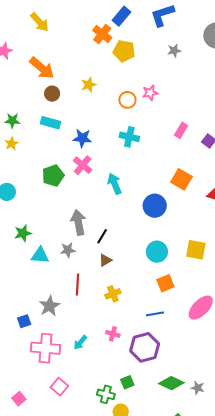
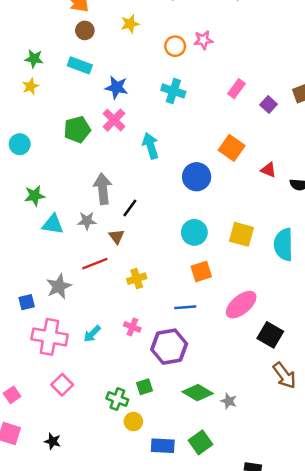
brown triangle: (105, 260) -> (117, 237), moved, turned -40
red line: (77, 285) -> (95, 264), turned 60

